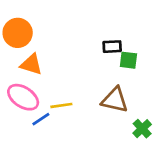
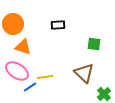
black rectangle: (112, 47) -> (58, 25), moved
brown triangle: (115, 100) -> (84, 73), turned 30

